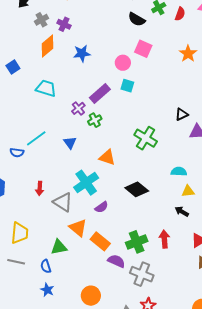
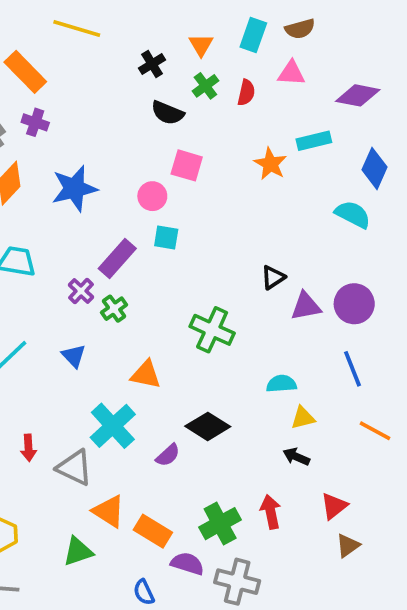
purple cross: (64, 24) -> (35, 122), moved
blue star: (82, 53) -> (74, 189), size x1.4
purple semicircle: (101, 207) -> (168, 455), moved
blue semicircle: (46, 266) -> (144, 592), moved

